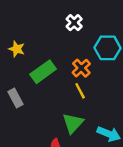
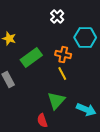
orange cross: (81, 68) -> (63, 55), turned -35

